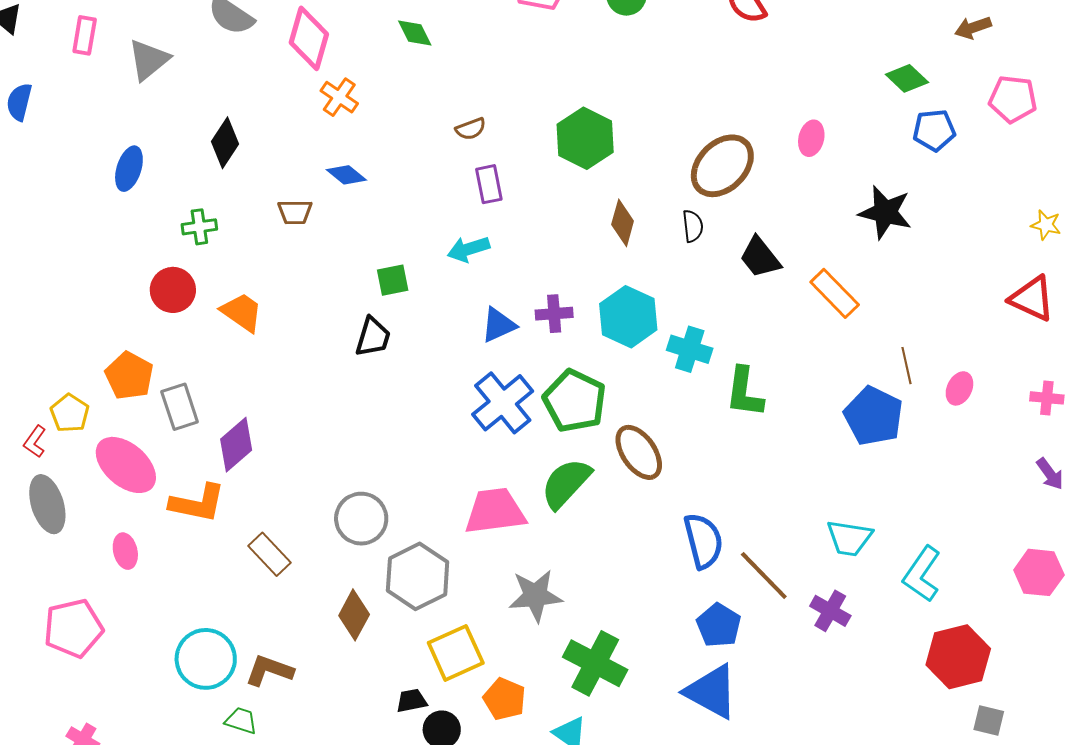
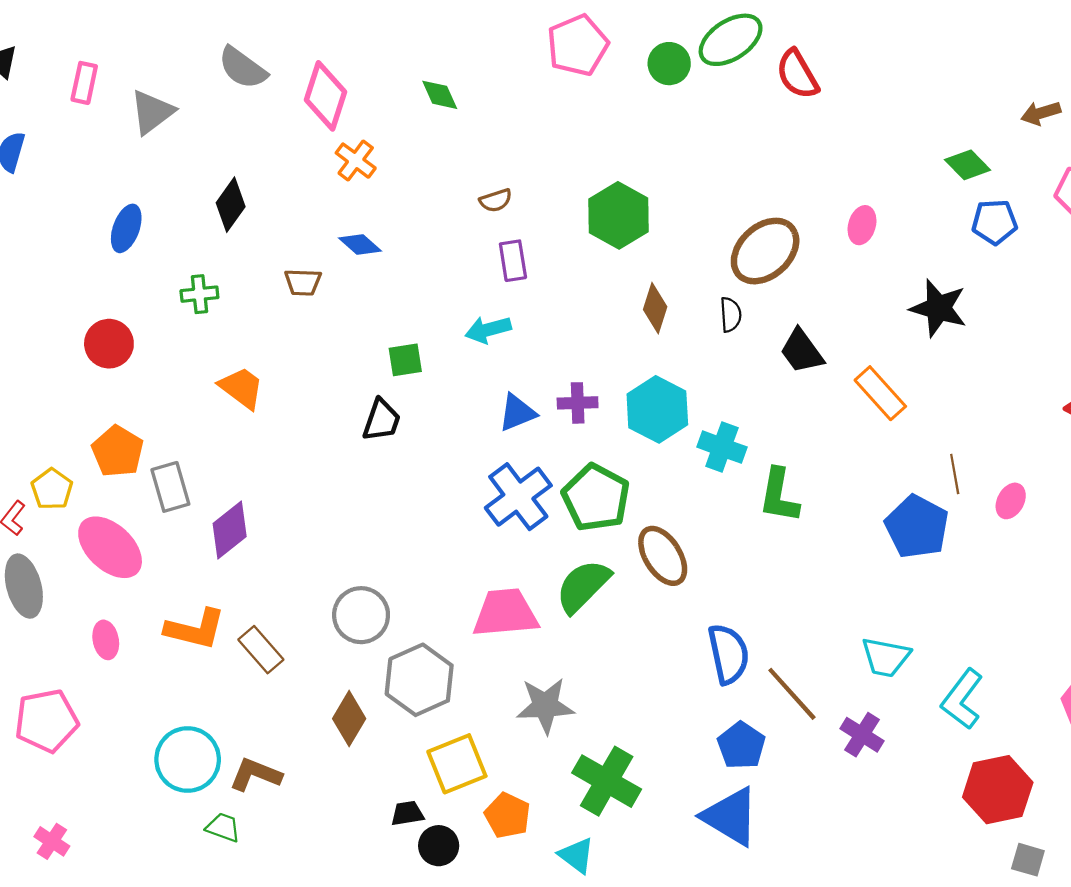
red circle: (173, 290) -> (109, 344), moved
orange L-shape: (197, 503) -> (195, 629), moved

